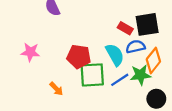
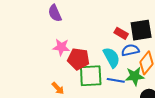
pink star: (30, 52) -> (61, 47), moved
blue line: (120, 80) -> (116, 80), turned 42

